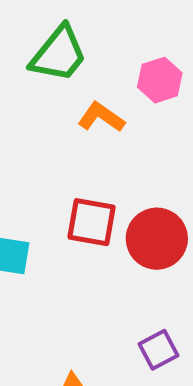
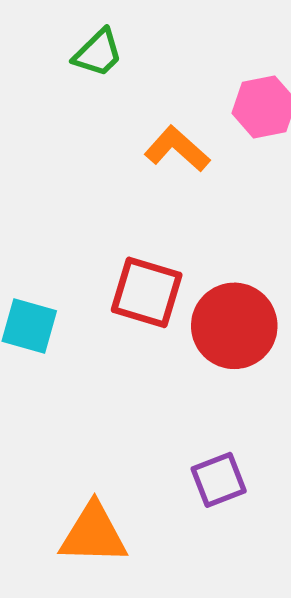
green trapezoid: (59, 54) -> (98, 53), moved, size x0.6

